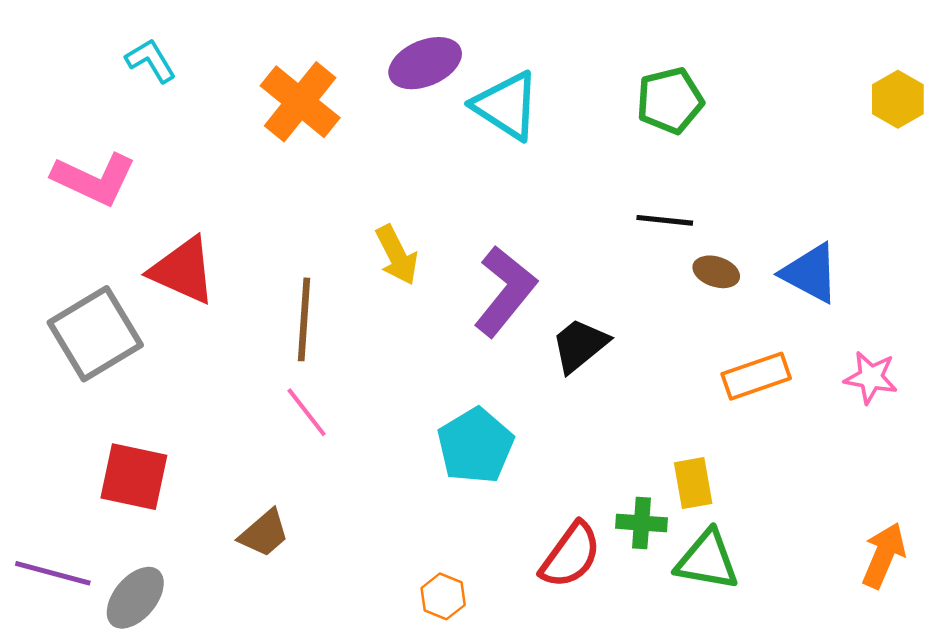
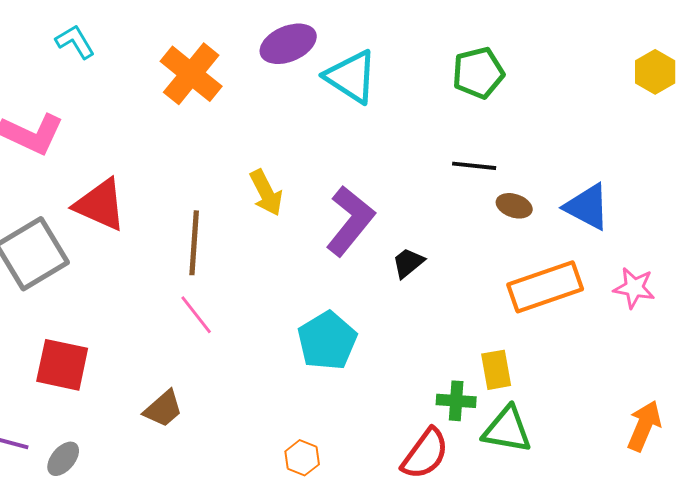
black trapezoid: (580, 345) -> (408, 263), size x0.7
orange rectangle: (756, 376) -> (545, 287), size x1.4
red semicircle: (571, 555) -> (425, 454), moved
gray ellipse: (135, 598) -> (63, 459), size x0.7

